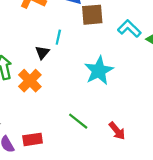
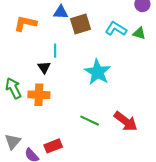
orange cross: (30, 81) -> (39, 95), turned -30
red arrow: (117, 131) -> (126, 121), size x1.4

